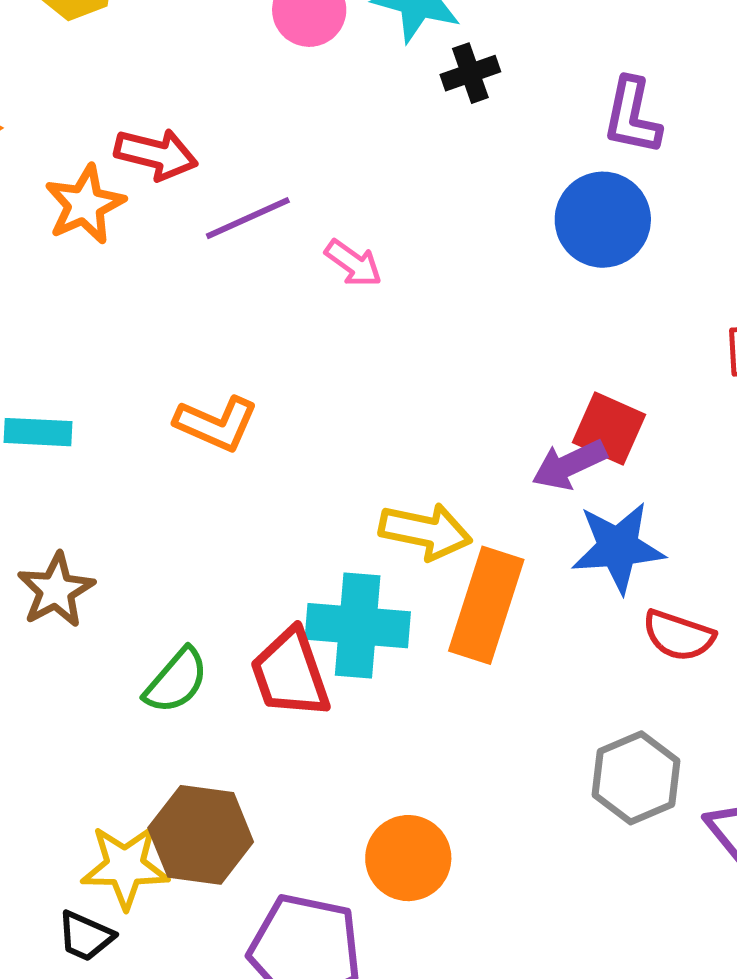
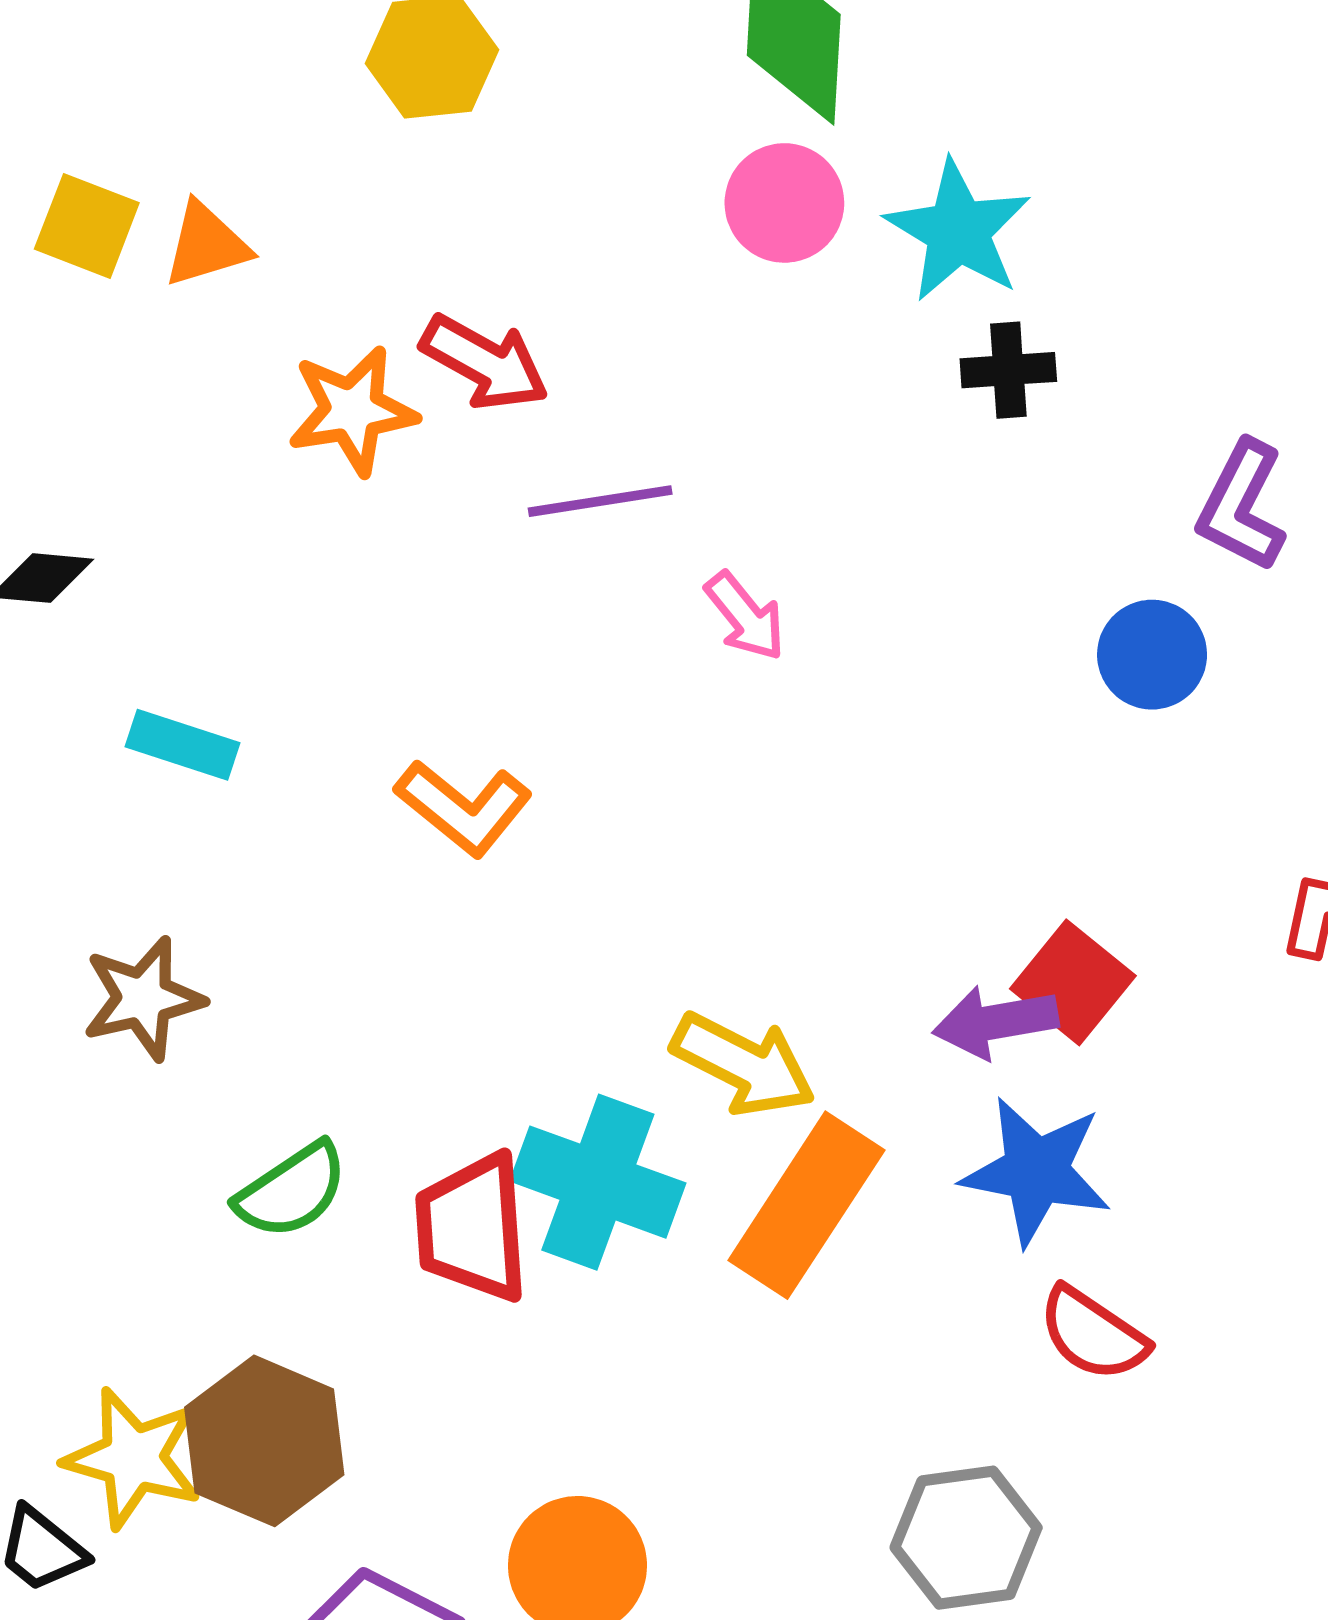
blue circle: (603, 220) -> (1152, 655), size x0.7

